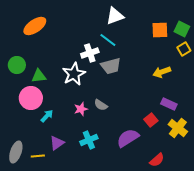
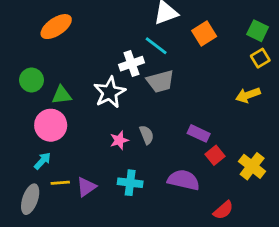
orange square: (160, 30) -> (204, 33), moved, turned -30
yellow arrow: (162, 72) -> (248, 95), moved
purple rectangle: (169, 104) -> (199, 133), moved
gray semicircle: (101, 105) -> (147, 135), turned -144
cyan arrow: (47, 116) -> (42, 161), moved
purple semicircle: (128, 138) -> (184, 180), turned 45
cyan cross: (89, 140) -> (130, 183), turned 30
yellow line: (38, 156) -> (60, 183), moved

